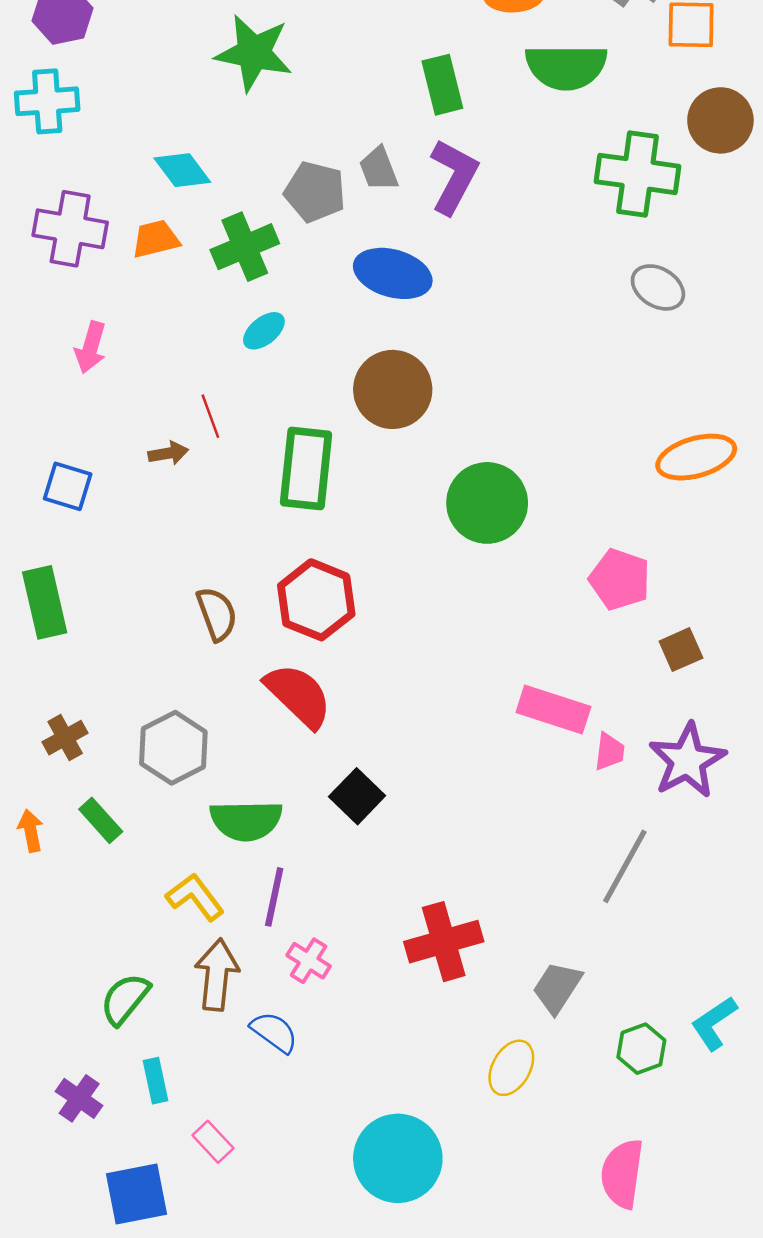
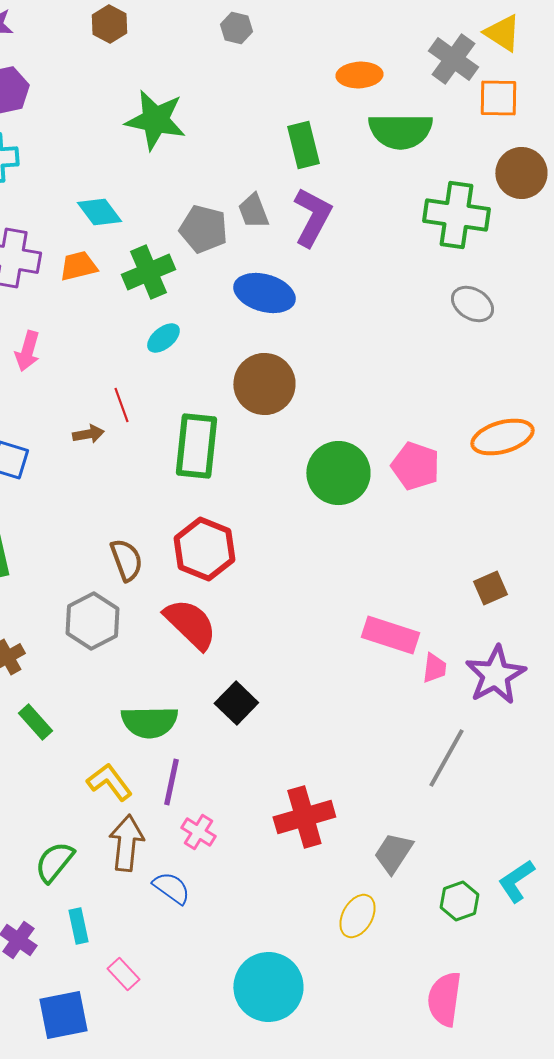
pink pentagon: (620, 579) -> (415, 466), moved
gray hexagon: (173, 748) -> (92, 621), moved

